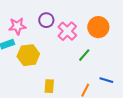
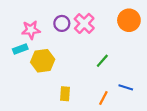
orange circle: (98, 27) -> (129, 20), moved
pink cross: (67, 31) -> (84, 23), moved

